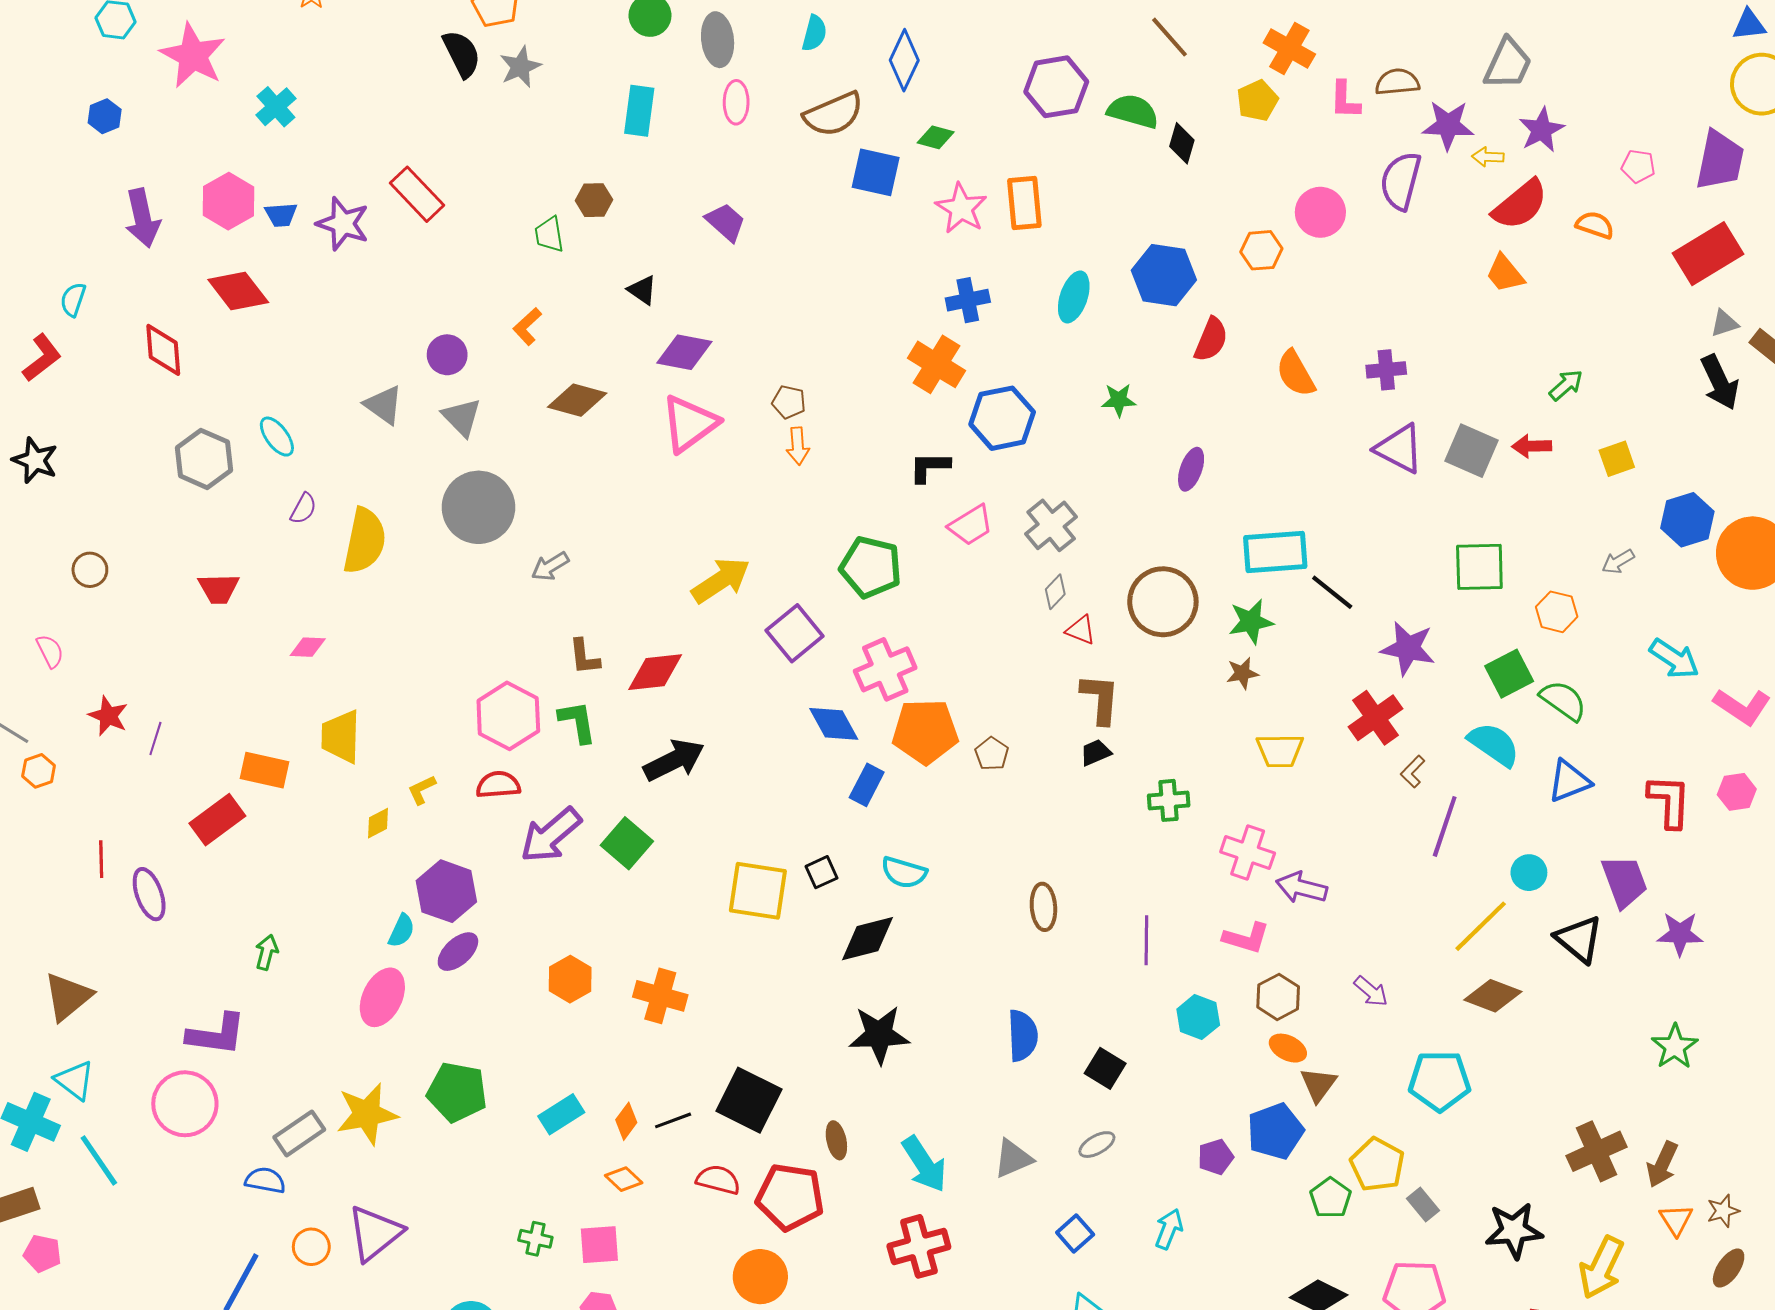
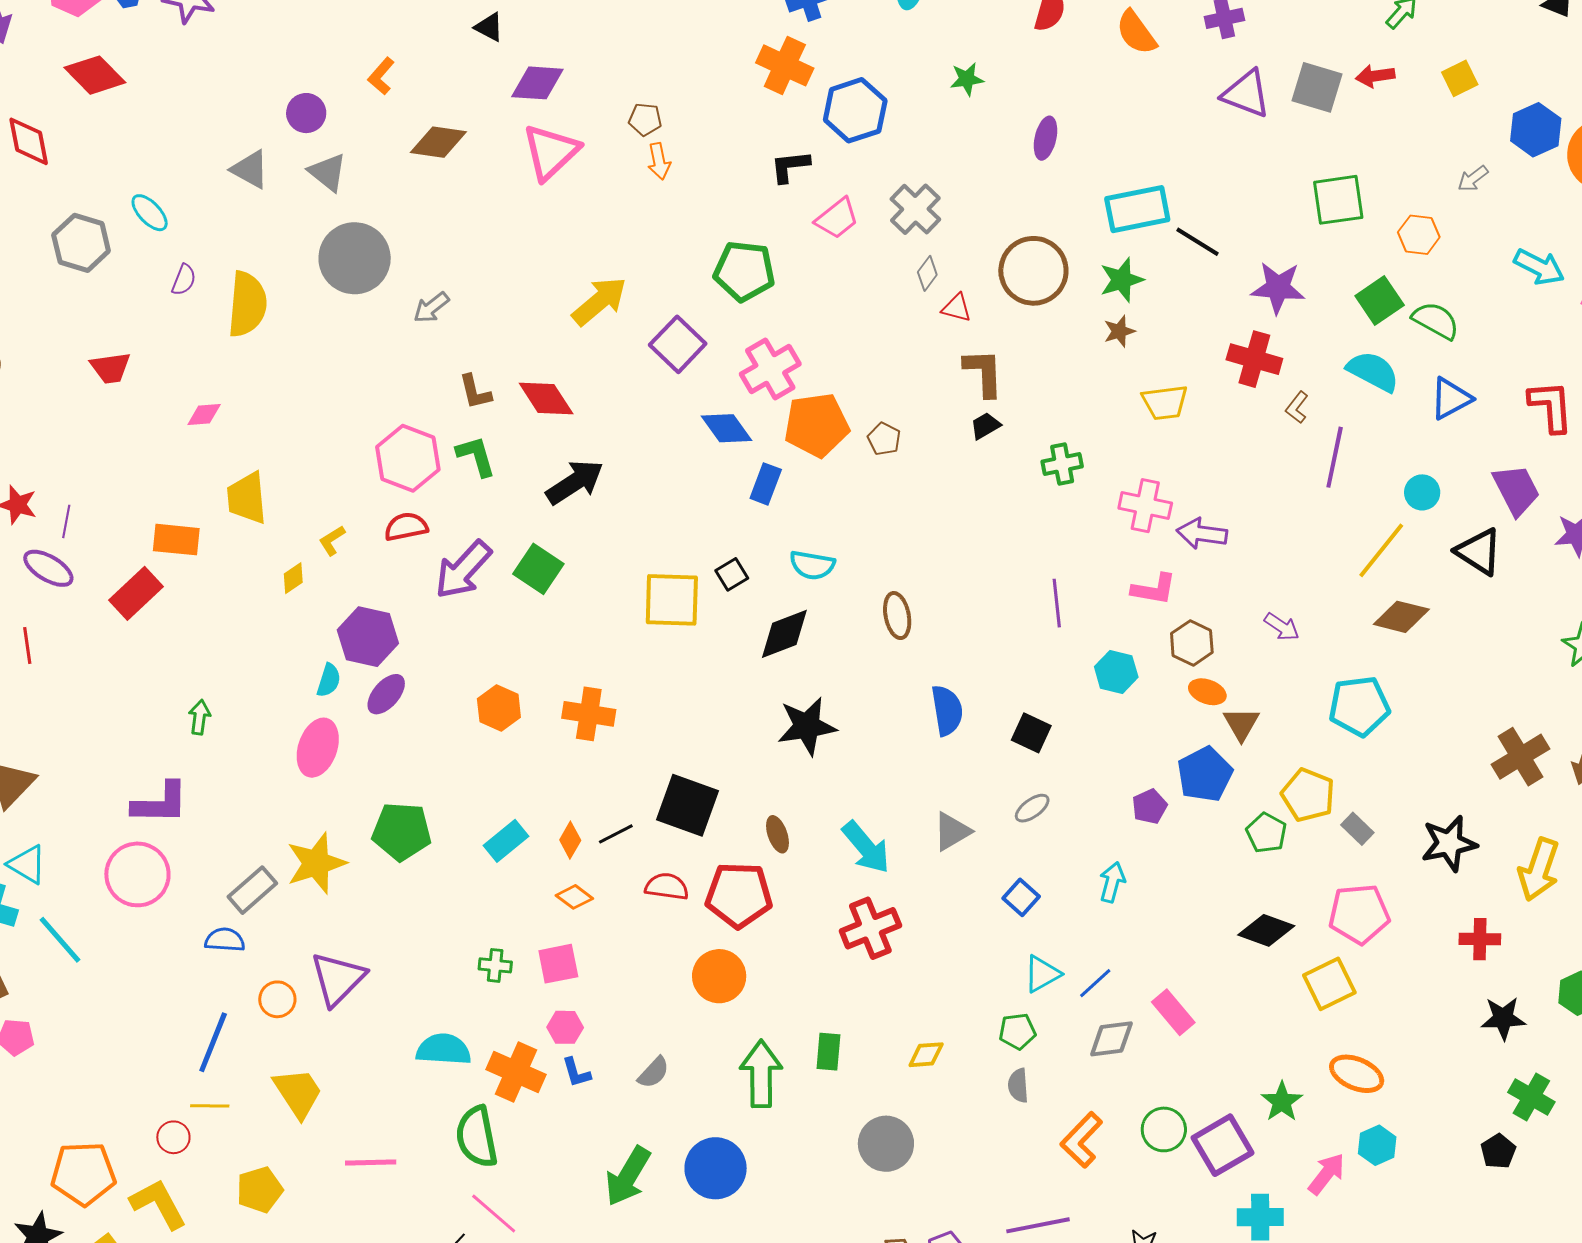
red diamond: (655, 672) -> (546, 398), turned 70
red cross: (1375, 718) -> (1254, 359), turned -32
purple ellipse: (149, 894) -> (48, 568), moved, turned -33
brown ellipse: (1043, 907) -> (897, 616), moved

